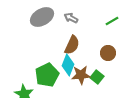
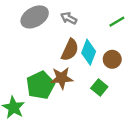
cyan diamond: (68, 65) -> (89, 52), moved
brown star: (81, 75) -> (62, 78), moved

